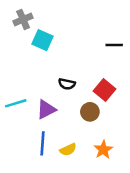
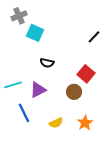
black line: (114, 45) -> (94, 37), turned -48
black semicircle: (67, 84) -> (47, 63), moved
blue line: (43, 143) -> (24, 113), moved, turned -30

